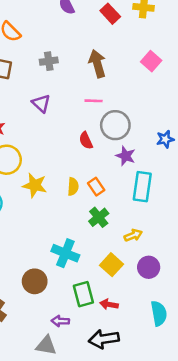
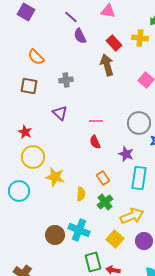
brown arrow: (97, 64) -> (107, 65), moved
pink line: (94, 101) -> (96, 121), moved
gray circle: (115, 125) -> (139, 123), moved
yellow semicircle: (73, 187) -> (81, 194), moved
yellow arrow: (133, 235) -> (132, 216), size x1.6
brown circle: (35, 281) -> (55, 235), moved

